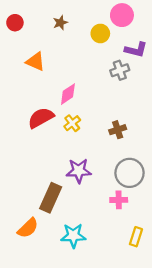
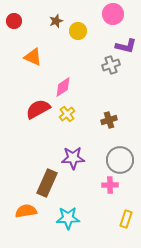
yellow circle: (100, 33) -> (78, 31), moved
orange semicircle: (28, 228) -> (26, 211), turned -145

